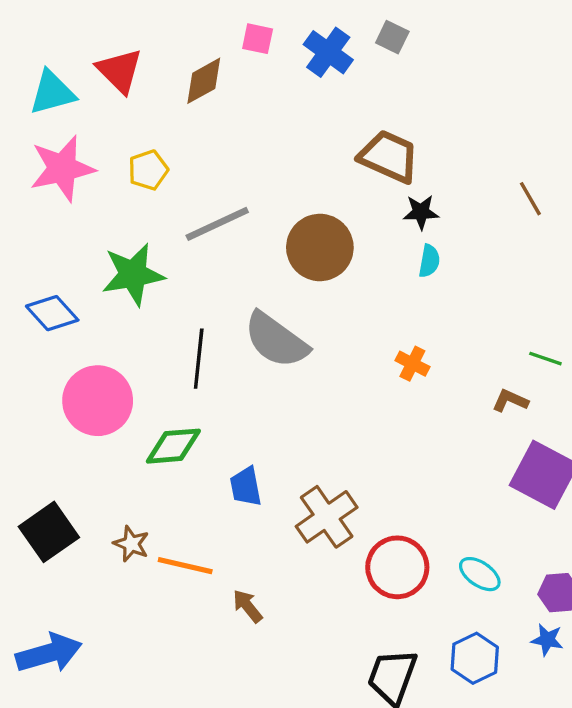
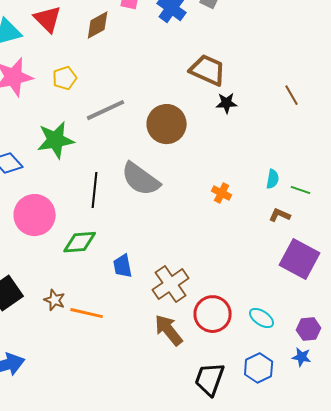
cyan semicircle: (429, 261) -> (273, 179), moved
brown arrow: (247, 606) -> (169, 330), moved, size x1.6

